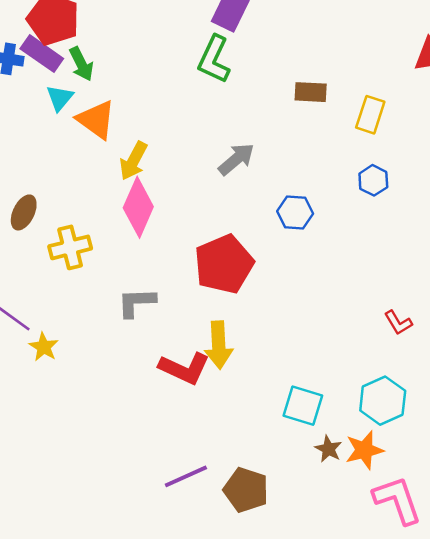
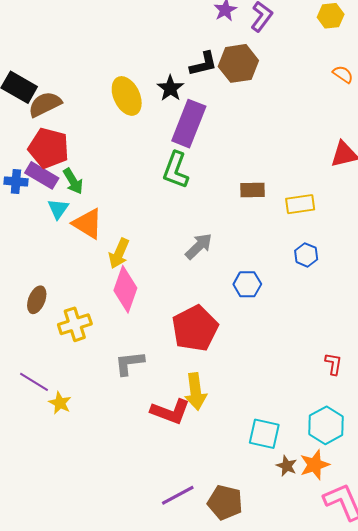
yellow rectangle: (370, 115) -> (300, 204), turned 68
red L-shape: (398, 323) -> (334, 364), turned -135

